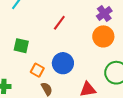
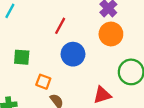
blue circle: (63, 63) -> (73, 54), moved

